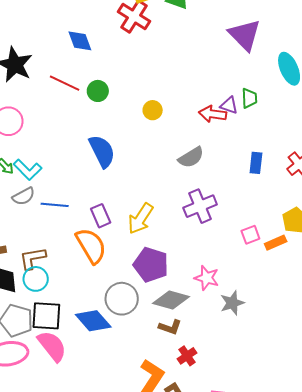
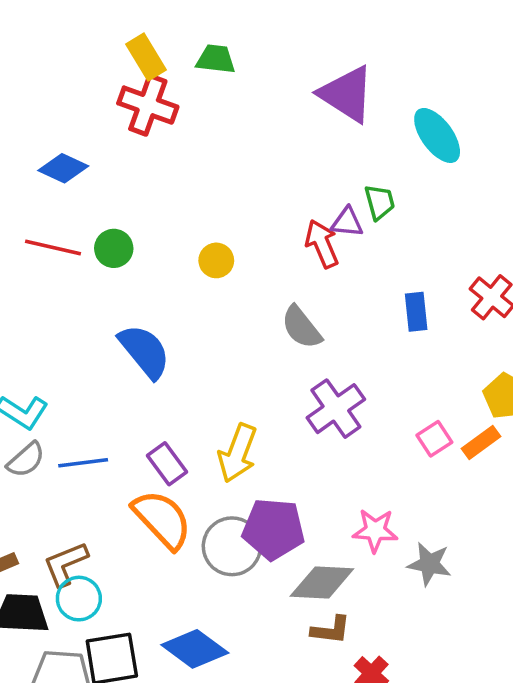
blue diamond: (80, 41) -> (63, 168), turned -32
red arrow: (213, 114) -> (322, 244), turned 72
gray semicircle: (191, 157) -> (301, 327), turned 96
gray circle: (122, 299) -> (232, 546), moved
gray star: (232, 303) -> (429, 564), turned -30

